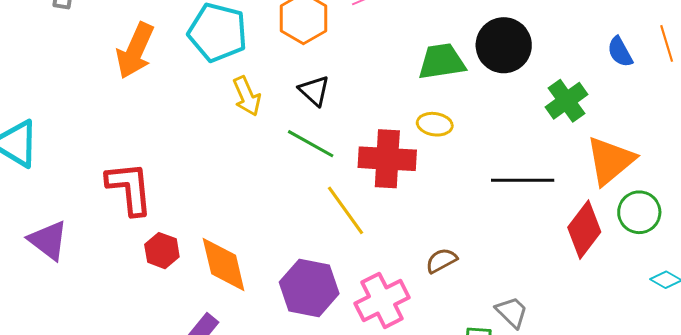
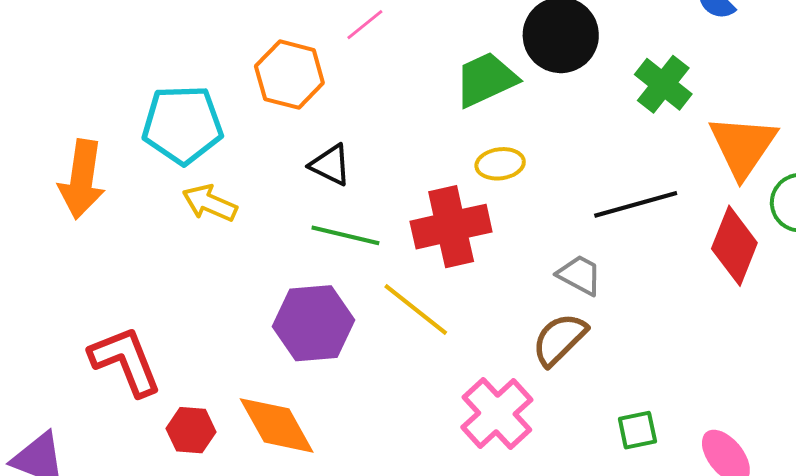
yellow arrow: (247, 96) -> (210, 203), moved, turned 153
brown semicircle: (441, 261) -> (559, 339), size x1.4
purple hexagon: (309, 288) -> (313, 323), moved
gray trapezoid: (512, 312) -> (579, 275), moved

